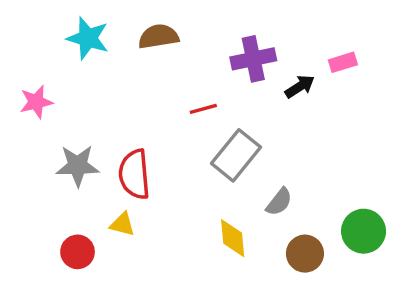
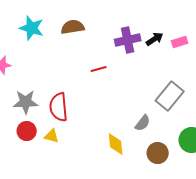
black arrow: (300, 86) -> (155, 39), moved
gray rectangle: (236, 155) -> (170, 96), moved
red circle: (78, 252) -> (27, 131), moved

